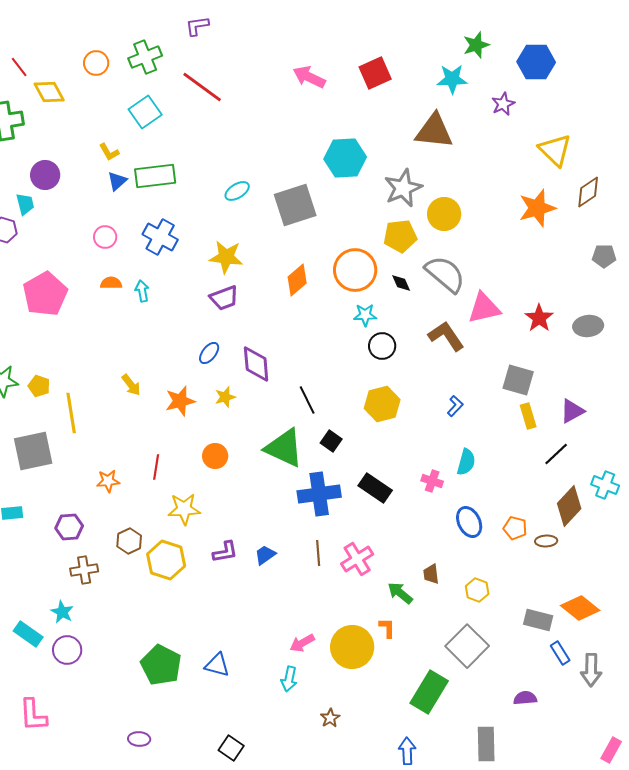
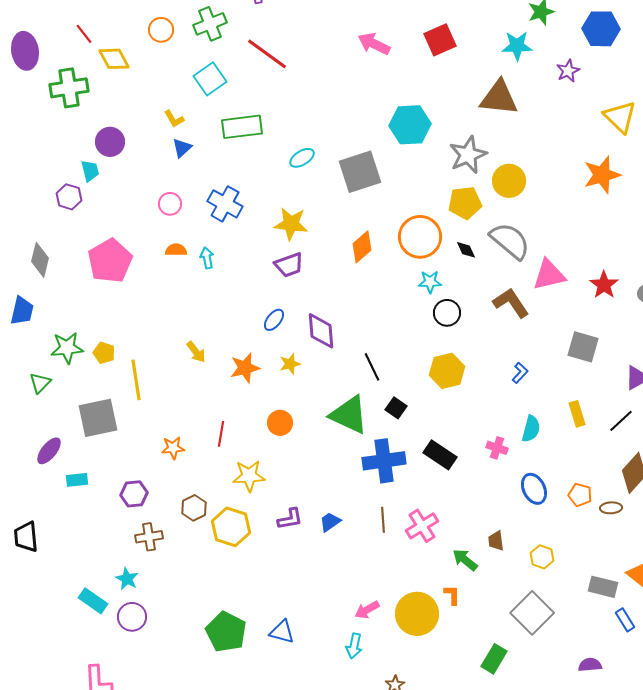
green rectangle: (155, 176) -> (242, 127), moved
yellow rectangle: (528, 416) -> (577, 414), moved
green rectangle: (429, 692) -> (494, 659), size x0.7

